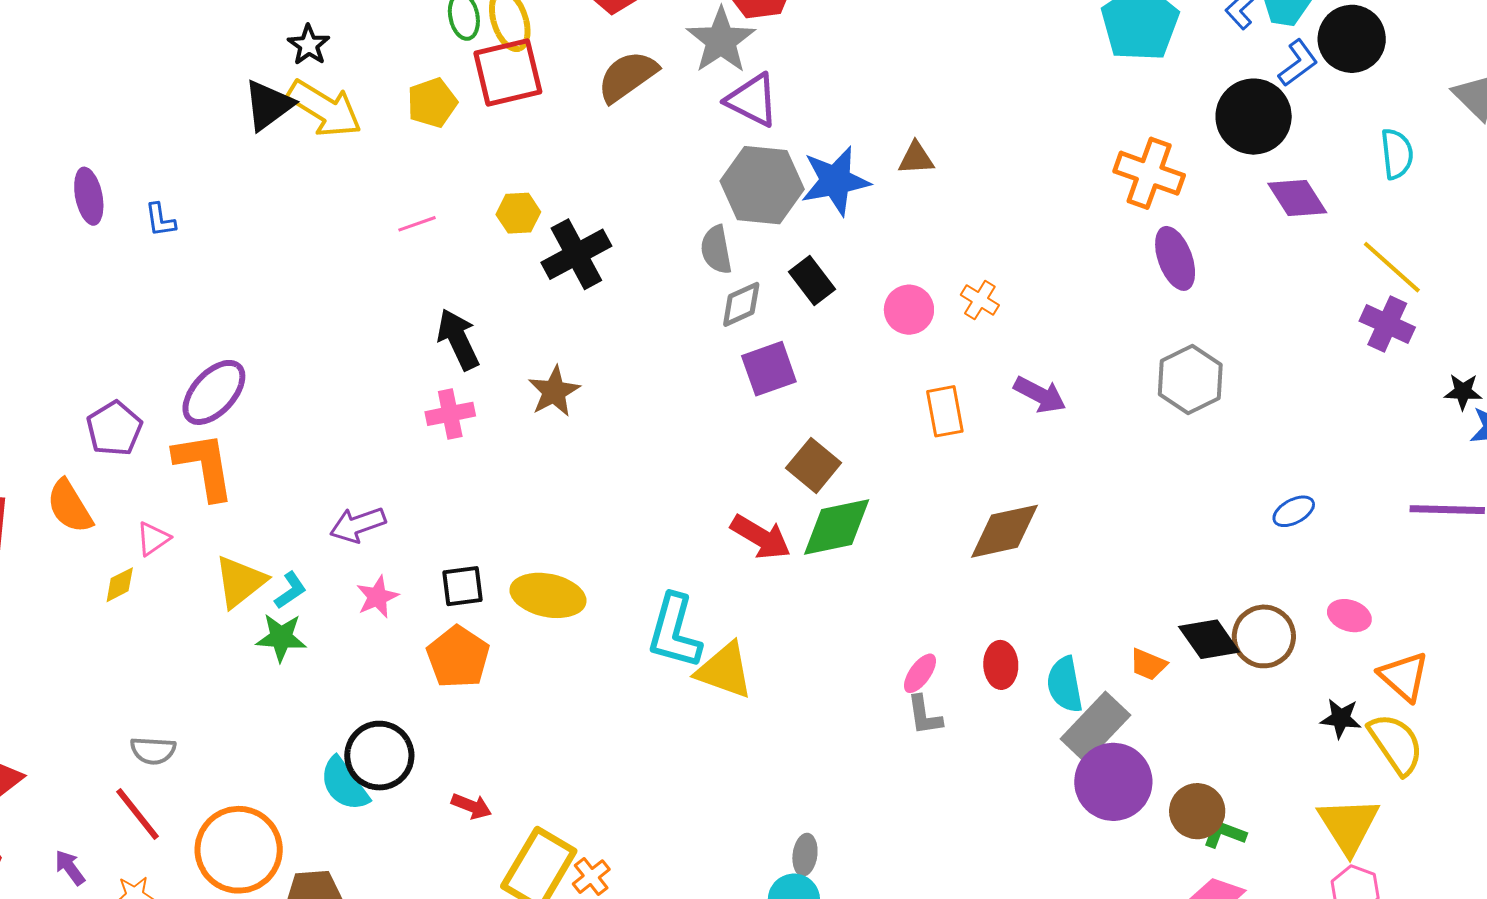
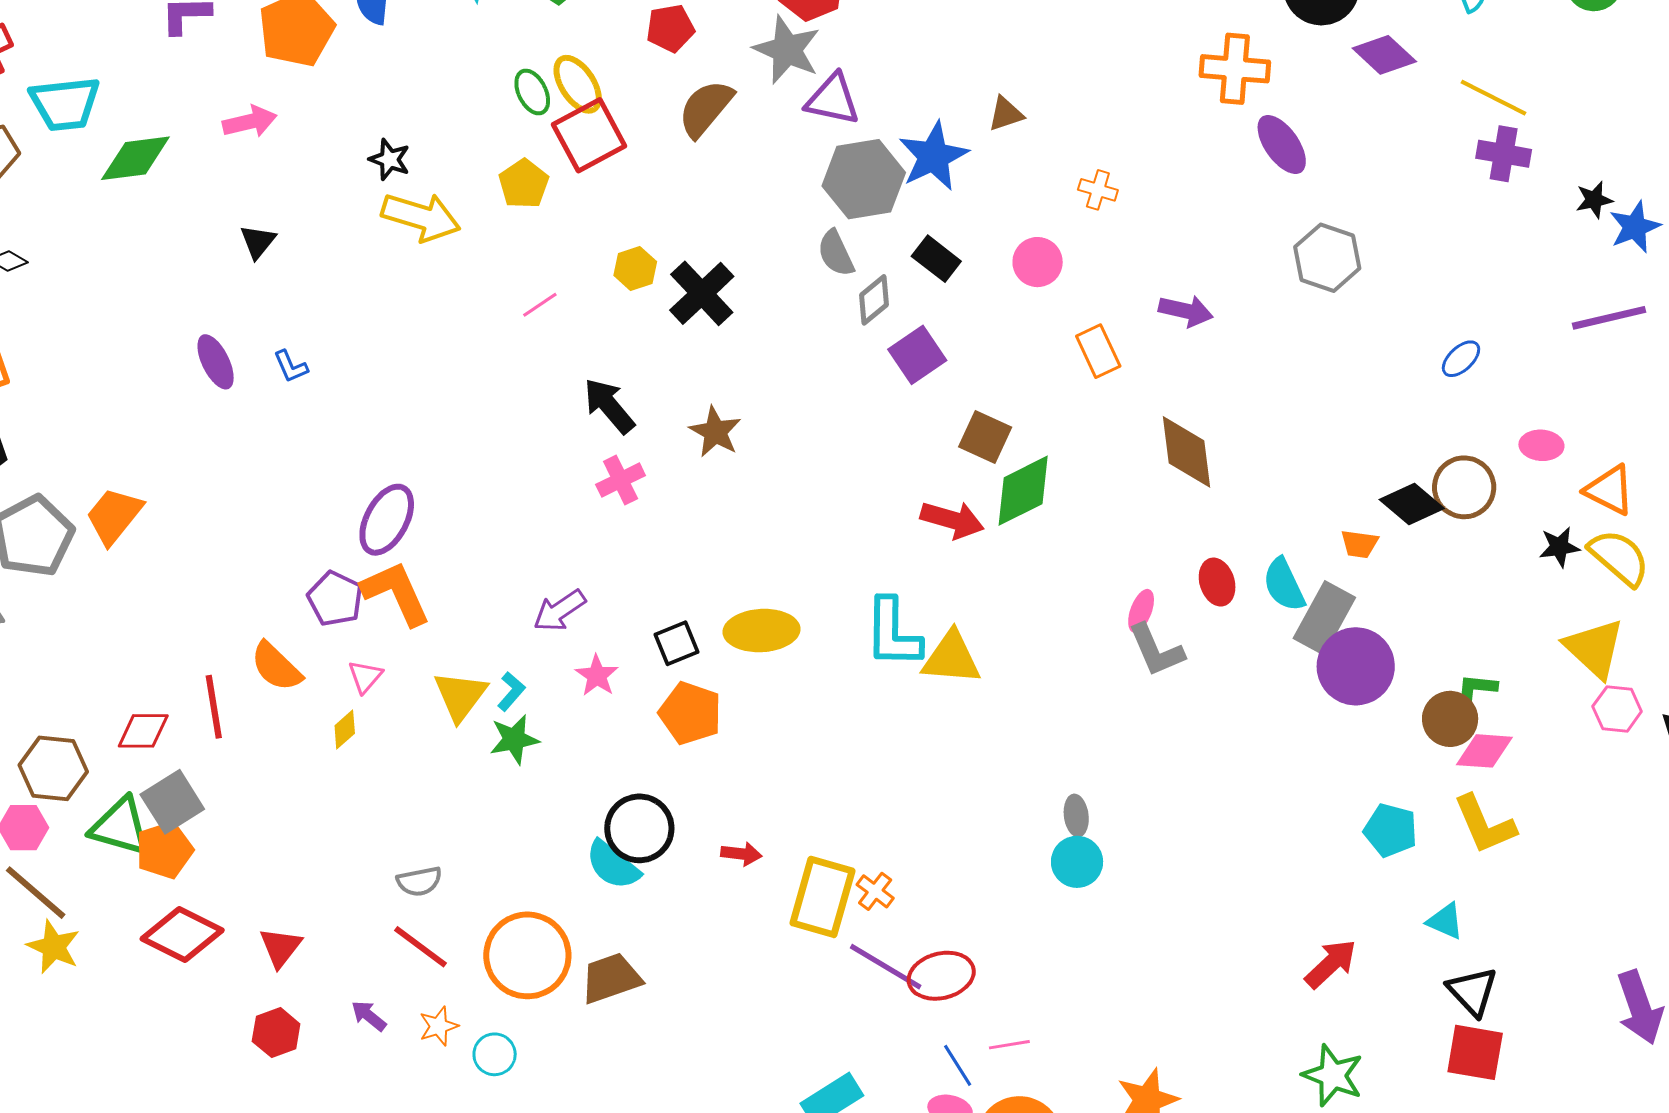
black triangle: (268, 105) -> (258, 242), moved, size x0.7
orange cross: (980, 300) -> (1098, 190), moved
purple pentagon: (114, 429) -> (335, 599), moved
brown diamond: (1005, 531) -> (1186, 452), turned -70
gray L-shape: (924, 715) -> (1156, 650), size x1.4
brown circle: (1197, 811) -> (1450, 719), moved

